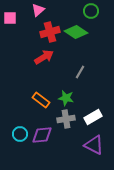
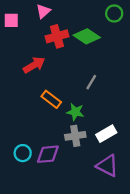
green circle: (91, 11) -> (114, 13), moved
red arrow: (44, 57) -> (34, 65), moved
orange rectangle: (41, 100) -> (51, 99), moved

